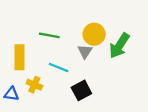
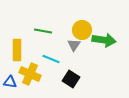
green arrow: (119, 46) -> (104, 40), turned -115
yellow cross: (34, 85) -> (30, 74), size x1.5
black square: (81, 90) -> (71, 79), turned -30

